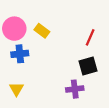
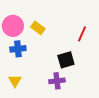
black square: (88, 66) -> (66, 60), moved
purple cross: (75, 89) -> (57, 81), moved

